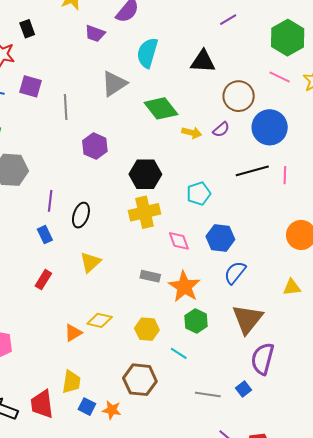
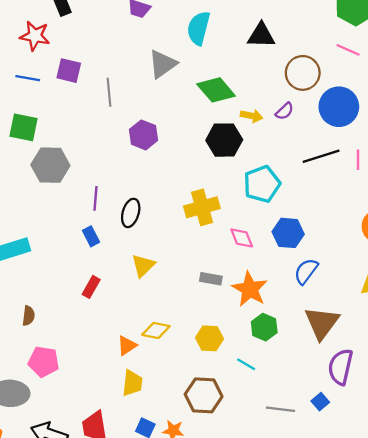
black hexagon: (145, 174) -> (224, 140), moved
cyan pentagon: (199, 194) -> (262, 184), size x1.4
yellow trapezoid: (71, 382) -> (132, 383), moved

